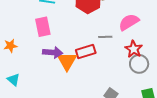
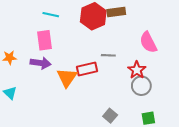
pink semicircle: (129, 22) -> (148, 42), moved, turned -90
purple arrow: (53, 52) -> (40, 63), moved

